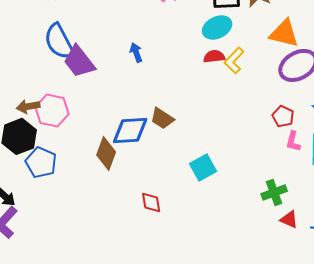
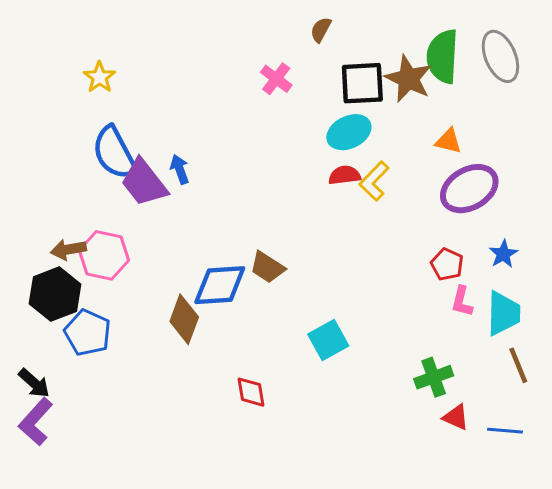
orange triangle: (284, 33) -> (448, 141), size x0.6
blue arrow: (136, 52) -> (180, 169), moved

